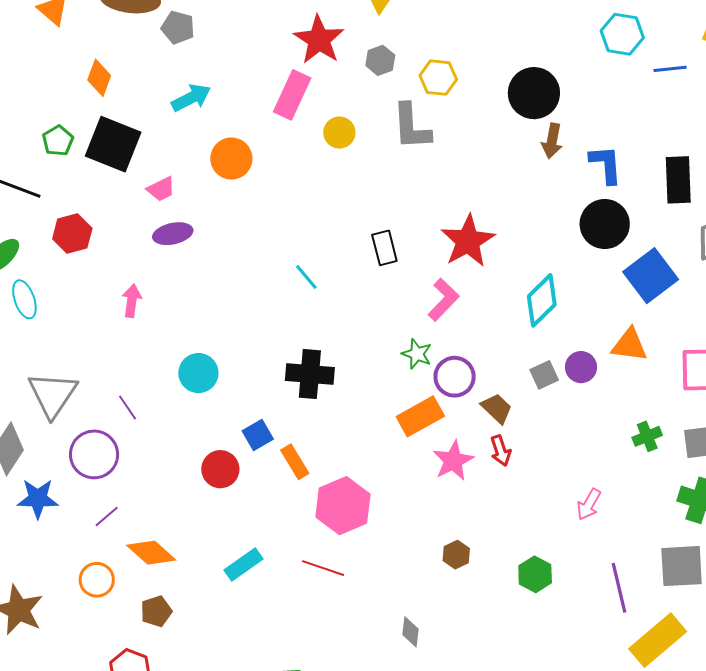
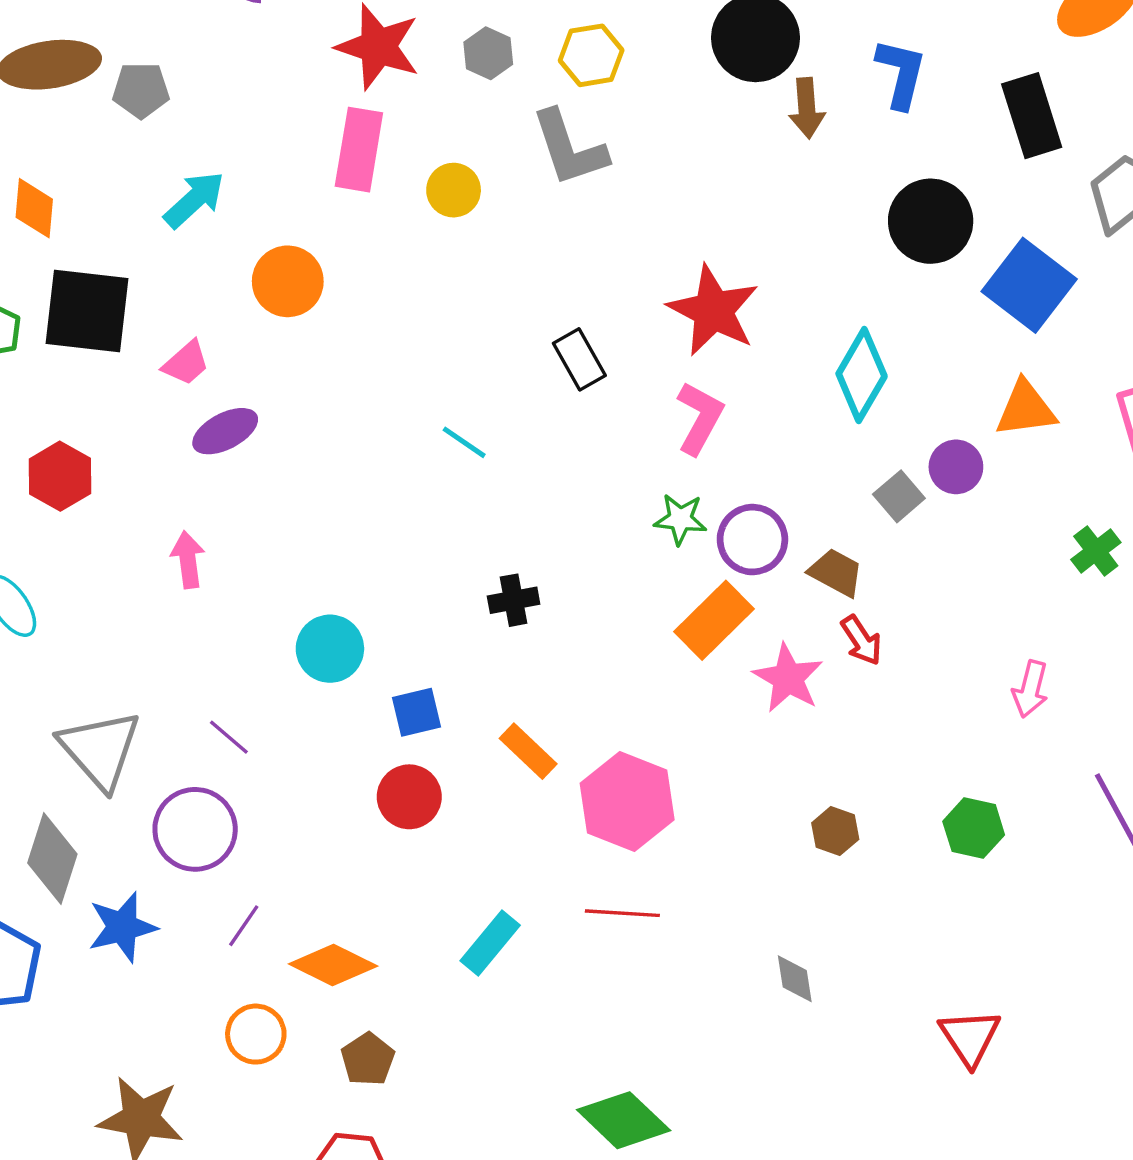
blue L-shape: (606, 164) -> (901, 73), moved, turned 33
black cross: (310, 374) -> (514, 600), size x0.6
blue square: (258, 435) -> (417, 712), moved, turned 32

